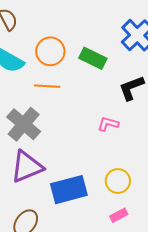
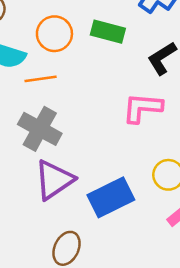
orange line: (47, 86) -> (41, 79), moved
pink L-shape: (108, 124) -> (142, 108), size x1.6

